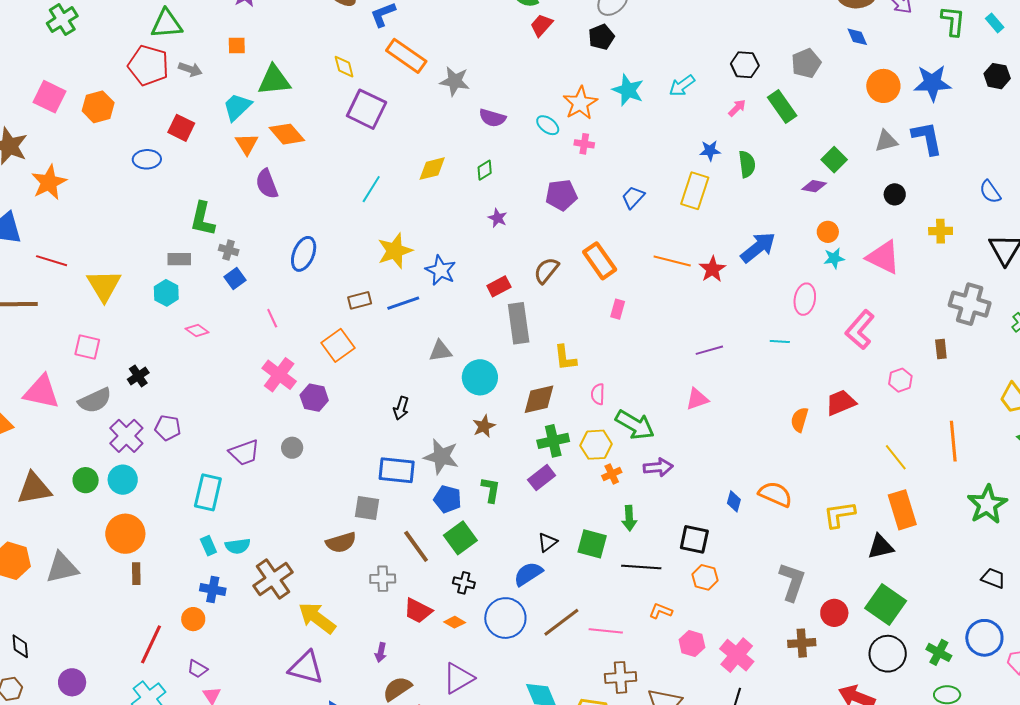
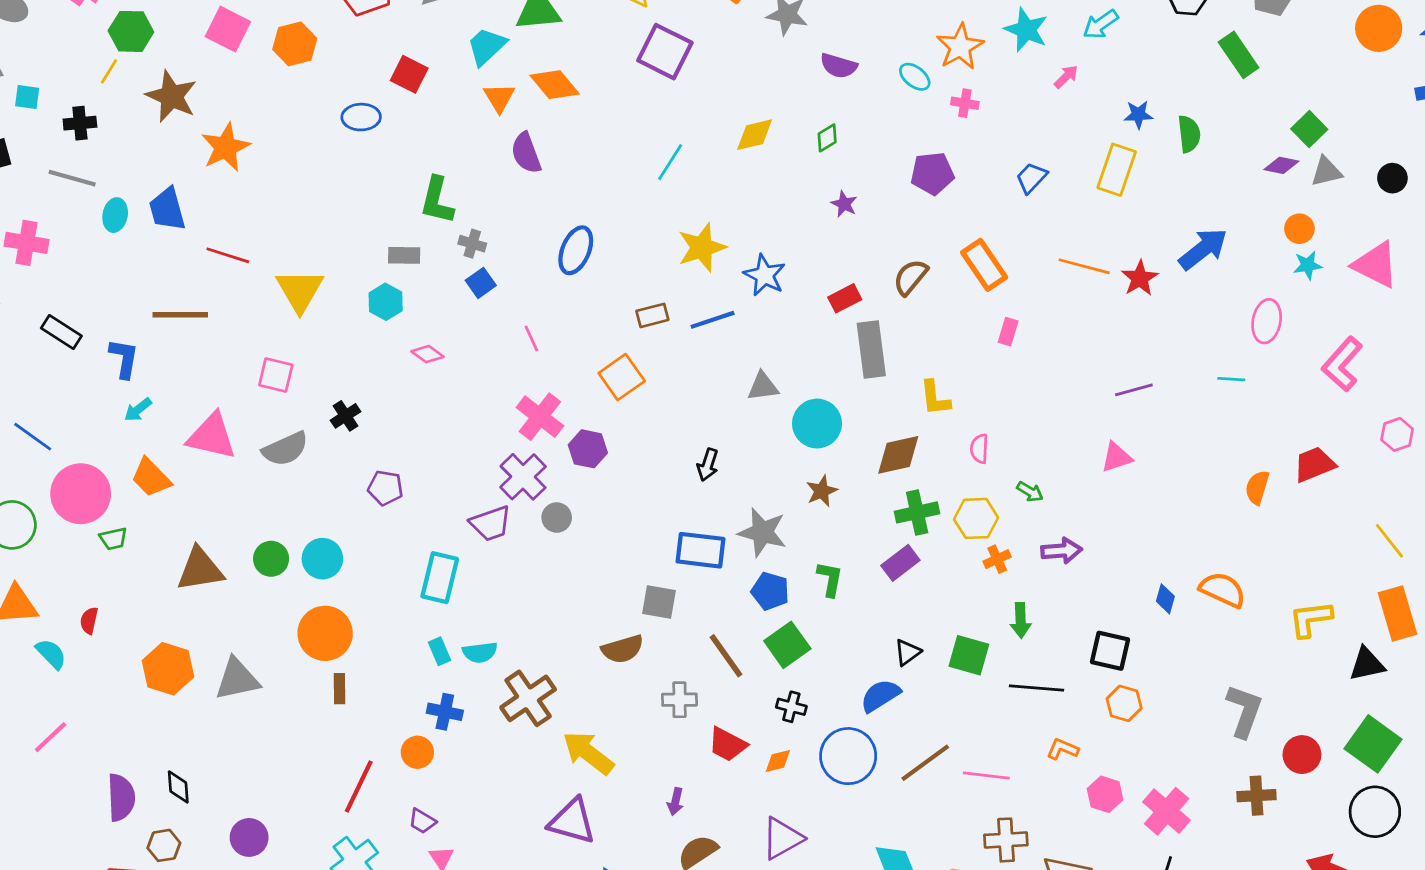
pink arrow: (737, 108) -> (1066, 77), moved
gray triangle: (886, 141) -> (1326, 172), moved
green arrow: (635, 425) -> (1030, 492), size x0.5
purple cross: (126, 436) -> (523, 477), moved
orange diamond: (455, 622) -> (778, 761), turned -45

